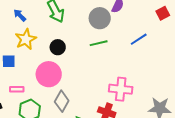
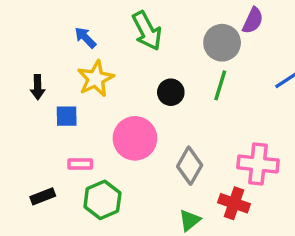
green line: (99, 43) -> (220, 85), turned -60
black circle: (58, 47) -> (171, 92), moved
gray diamond: (62, 101) -> (190, 166), moved

